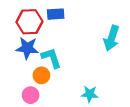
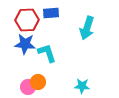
cyan arrow: (112, 38) -> (87, 28), moved
orange circle: (41, 75) -> (38, 82), moved

